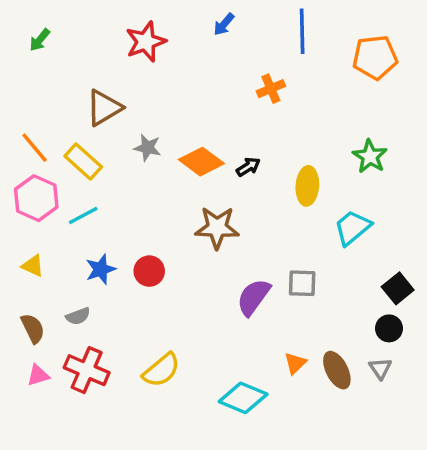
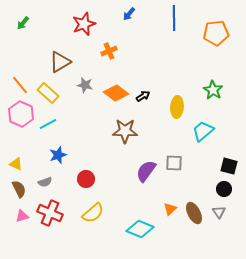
orange cross: (271, 89) -> (109, 51), moved
yellow triangle: (33, 266) -> (16, 164), moved
red circle: (149, 271) -> (86, 179), moved
black square: (398, 288) -> (229, 166), turned -36

